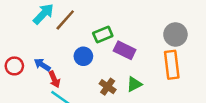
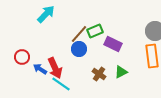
brown line: (65, 20) -> (79, 34), moved
blue arrow: (42, 65) -> (40, 69), moved
red arrow: (54, 79) -> (55, 68), size x1.5

